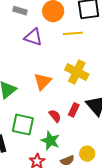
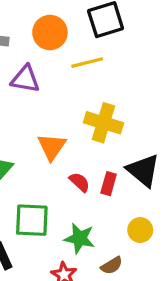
red semicircle: (55, 116) -> (80, 182), moved
yellow circle: (87, 154) -> (140, 230), moved

